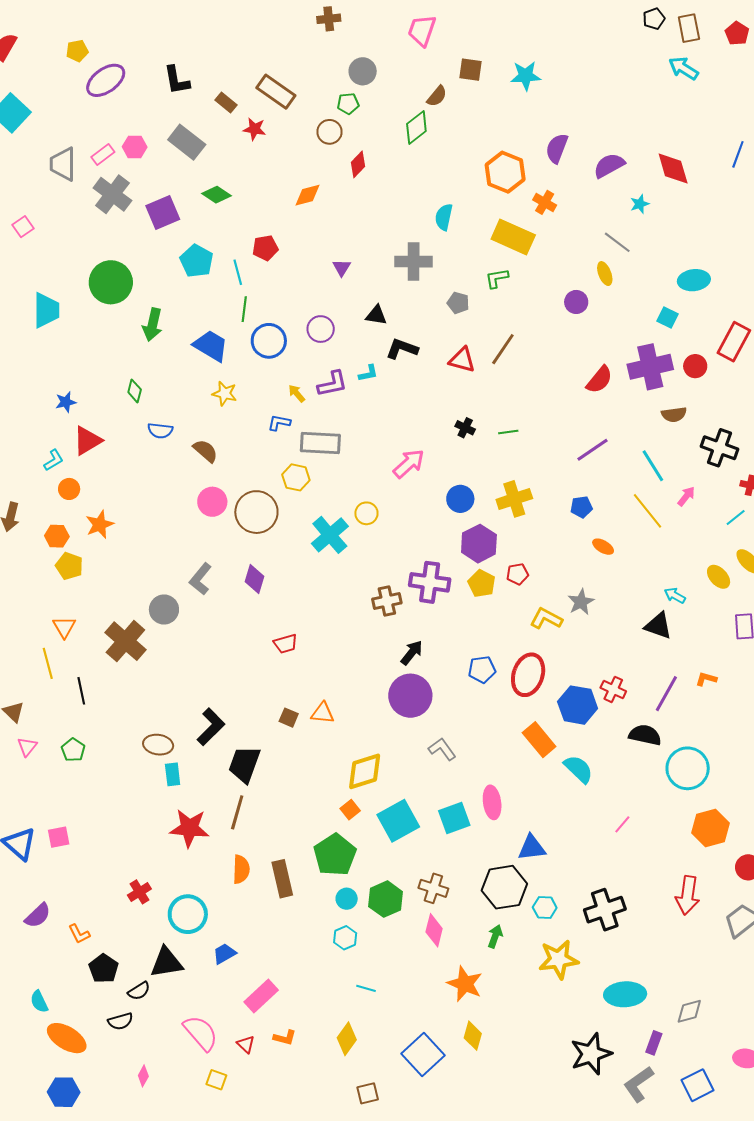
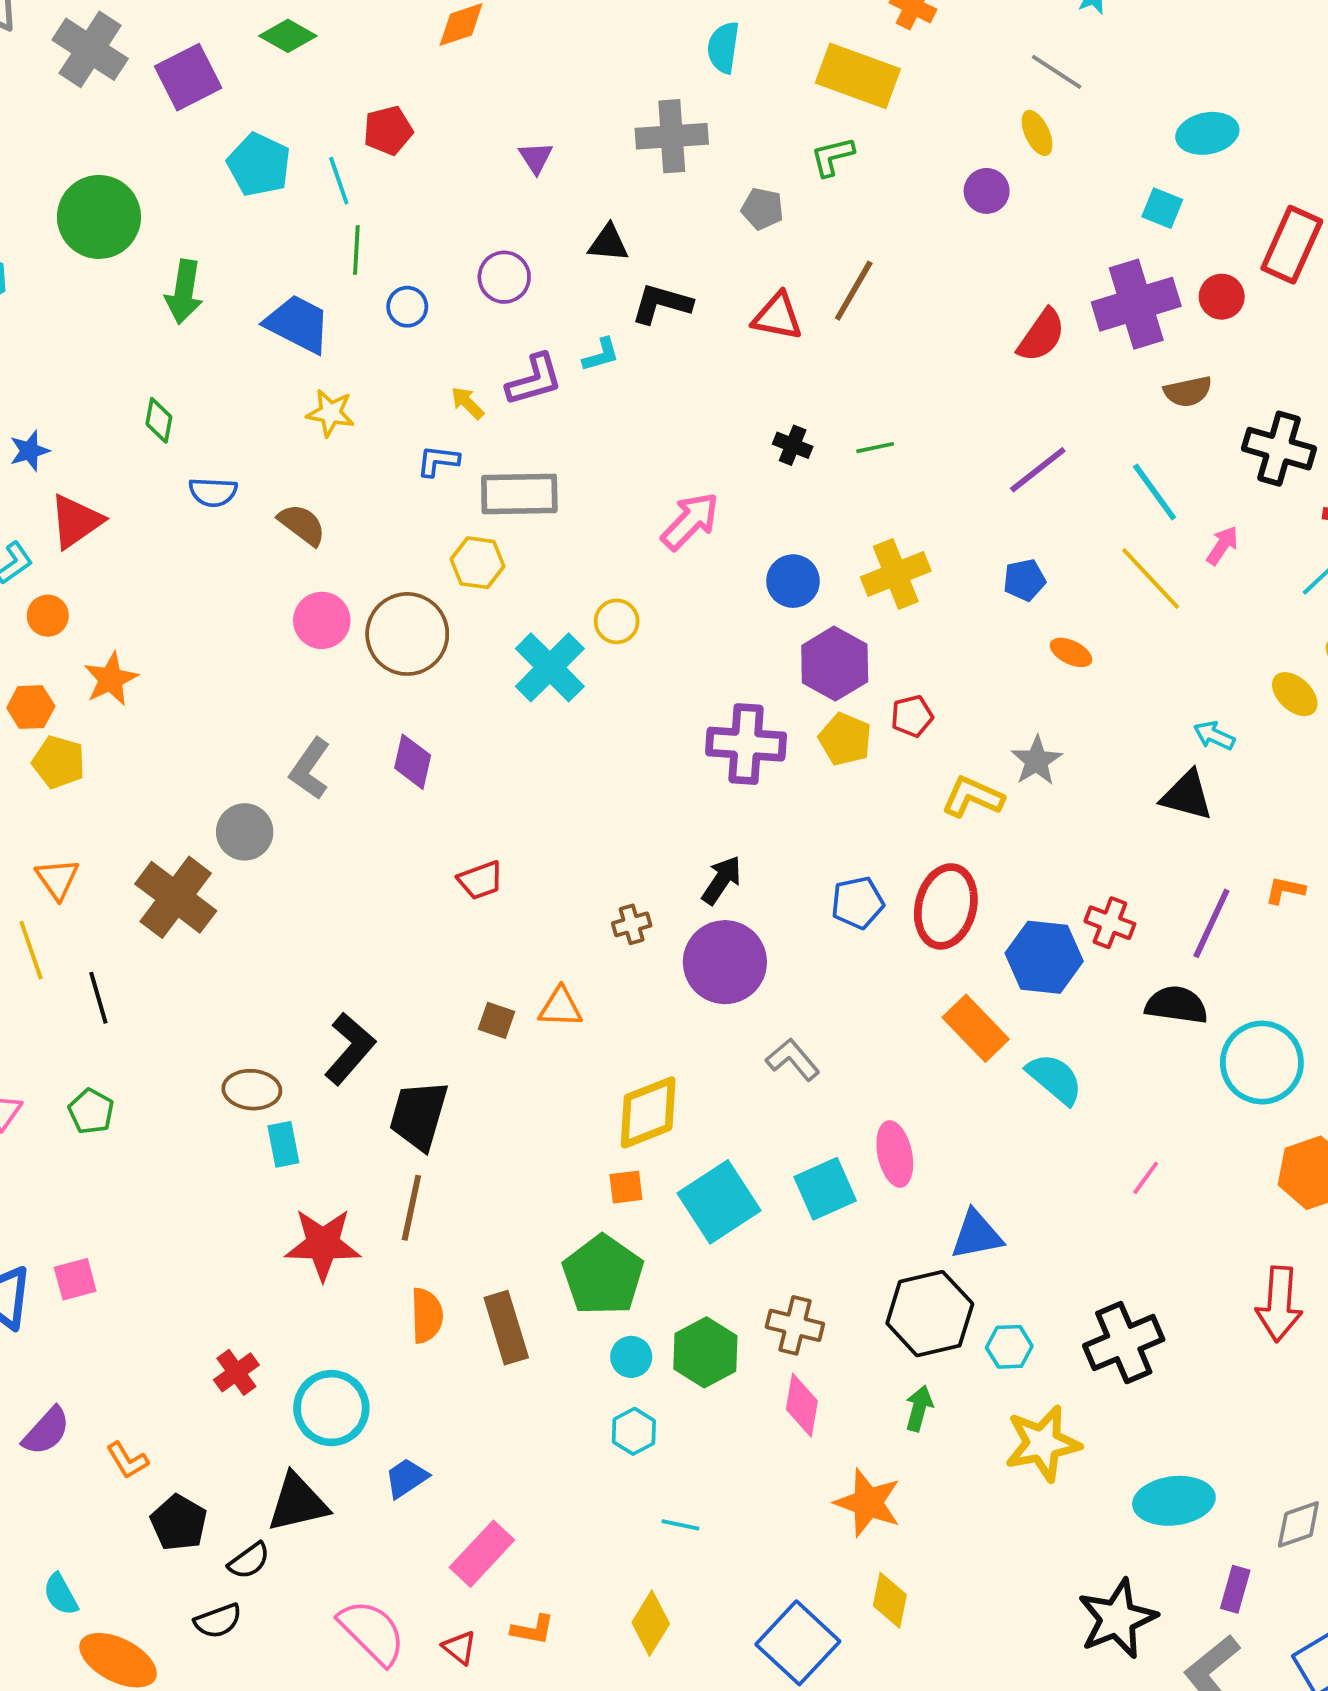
blue circle: (269, 341) -> (407, 307), size x0.6
brown cross: (387, 601) -> (632, 924), moved, size x0.7
orange square: (350, 810) -> (626, 1187), turned 36

